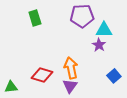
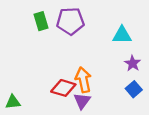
purple pentagon: (82, 16) -> (70, 21), moved
purple star: (99, 45) -> (133, 63), moved
red diamond: (42, 75) -> (63, 88), moved

